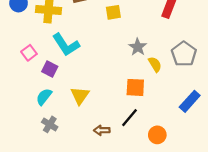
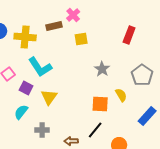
yellow semicircle: (155, 64) -> (121, 95), moved
yellow triangle: (80, 96) -> (49, 97), moved
gray cross: (50, 124) -> (42, 130), moved, turned -32

